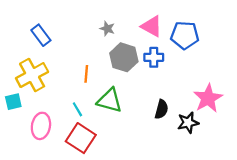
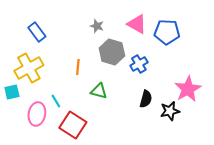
blue cross: (154, 57) -> (139, 64), moved, turned -30
green triangle: (110, 100) -> (99, 91), size x0.7
cyan line: (77, 109) -> (56, 101), moved

